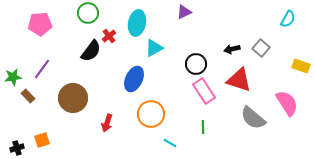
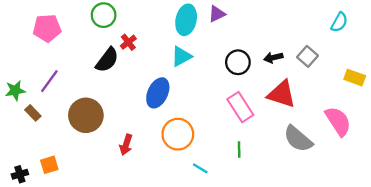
cyan ellipse: (137, 23) -> (186, 20), moved
black circle: (196, 64) -> (238, 62), moved

